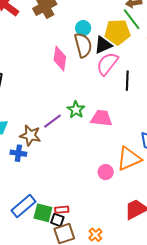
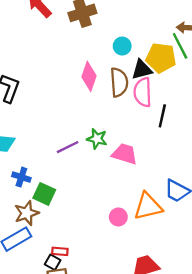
brown semicircle: (83, 45) -> (119, 82), moved
pink semicircle: (107, 64) -> (143, 92), turned -50
green star: (76, 110) -> (97, 139), turned -30
brown star: (30, 135) -> (27, 213), moved, turned 30
green square: (43, 213) -> (44, 194), moved

